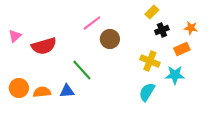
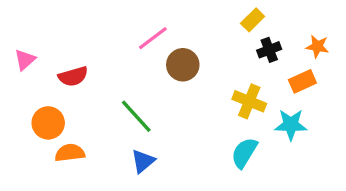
red semicircle: (44, 46) -> (73, 76), size x0.7
orange circle: (19, 88) -> (48, 123), moved
blue triangle: (67, 91) -> (143, 161), moved, turned -35

